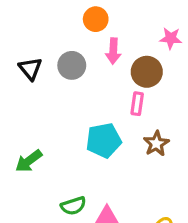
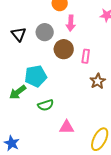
brown circle: (147, 72) -> (64, 49), moved
cyan pentagon: (104, 140) -> (36, 76), moved
green semicircle: (73, 206) -> (46, 105), moved

